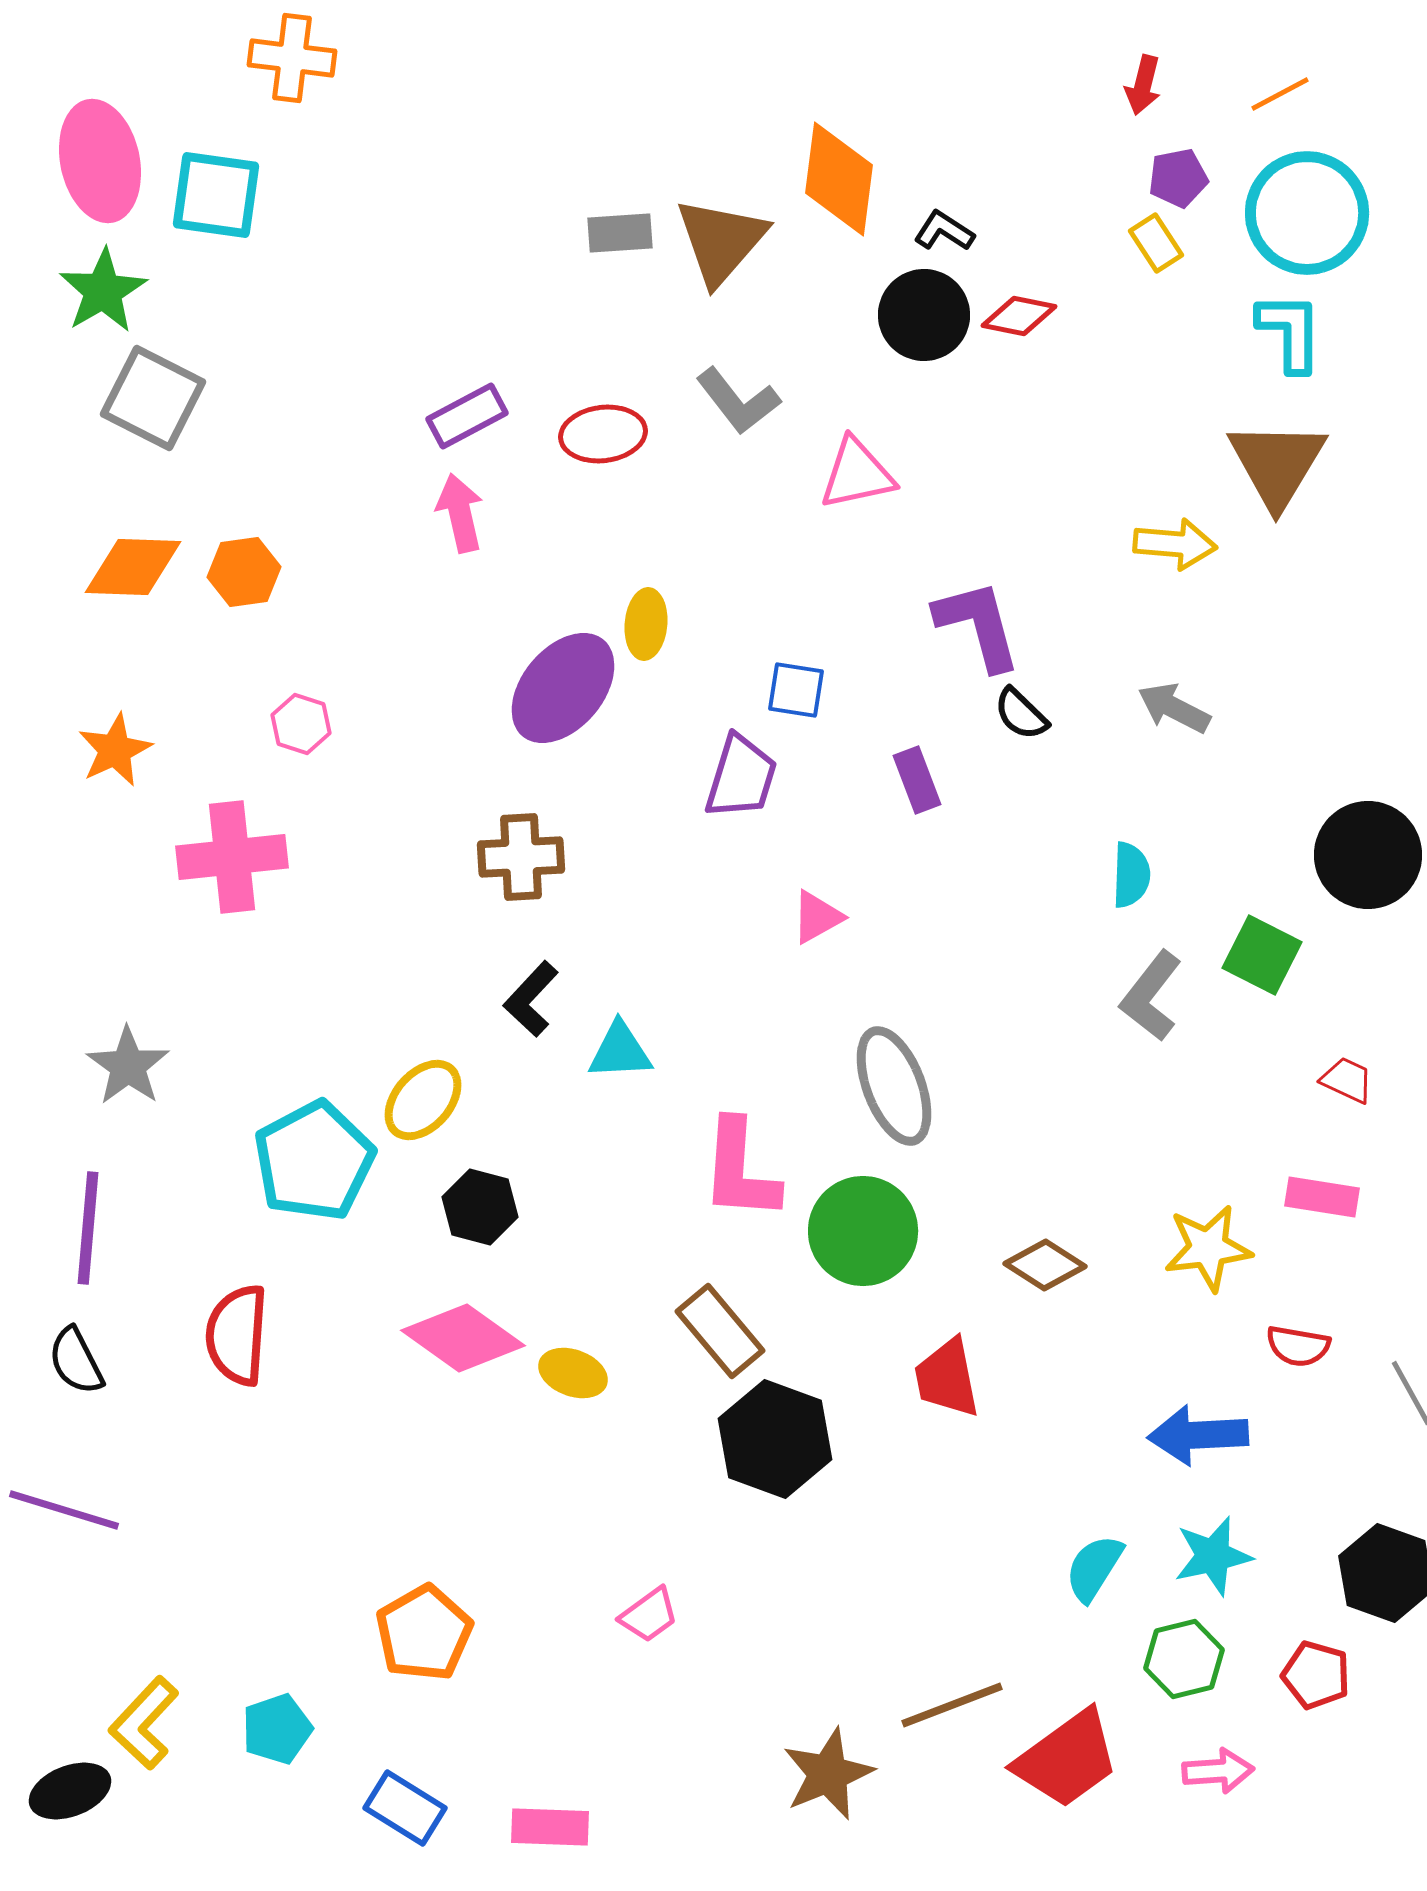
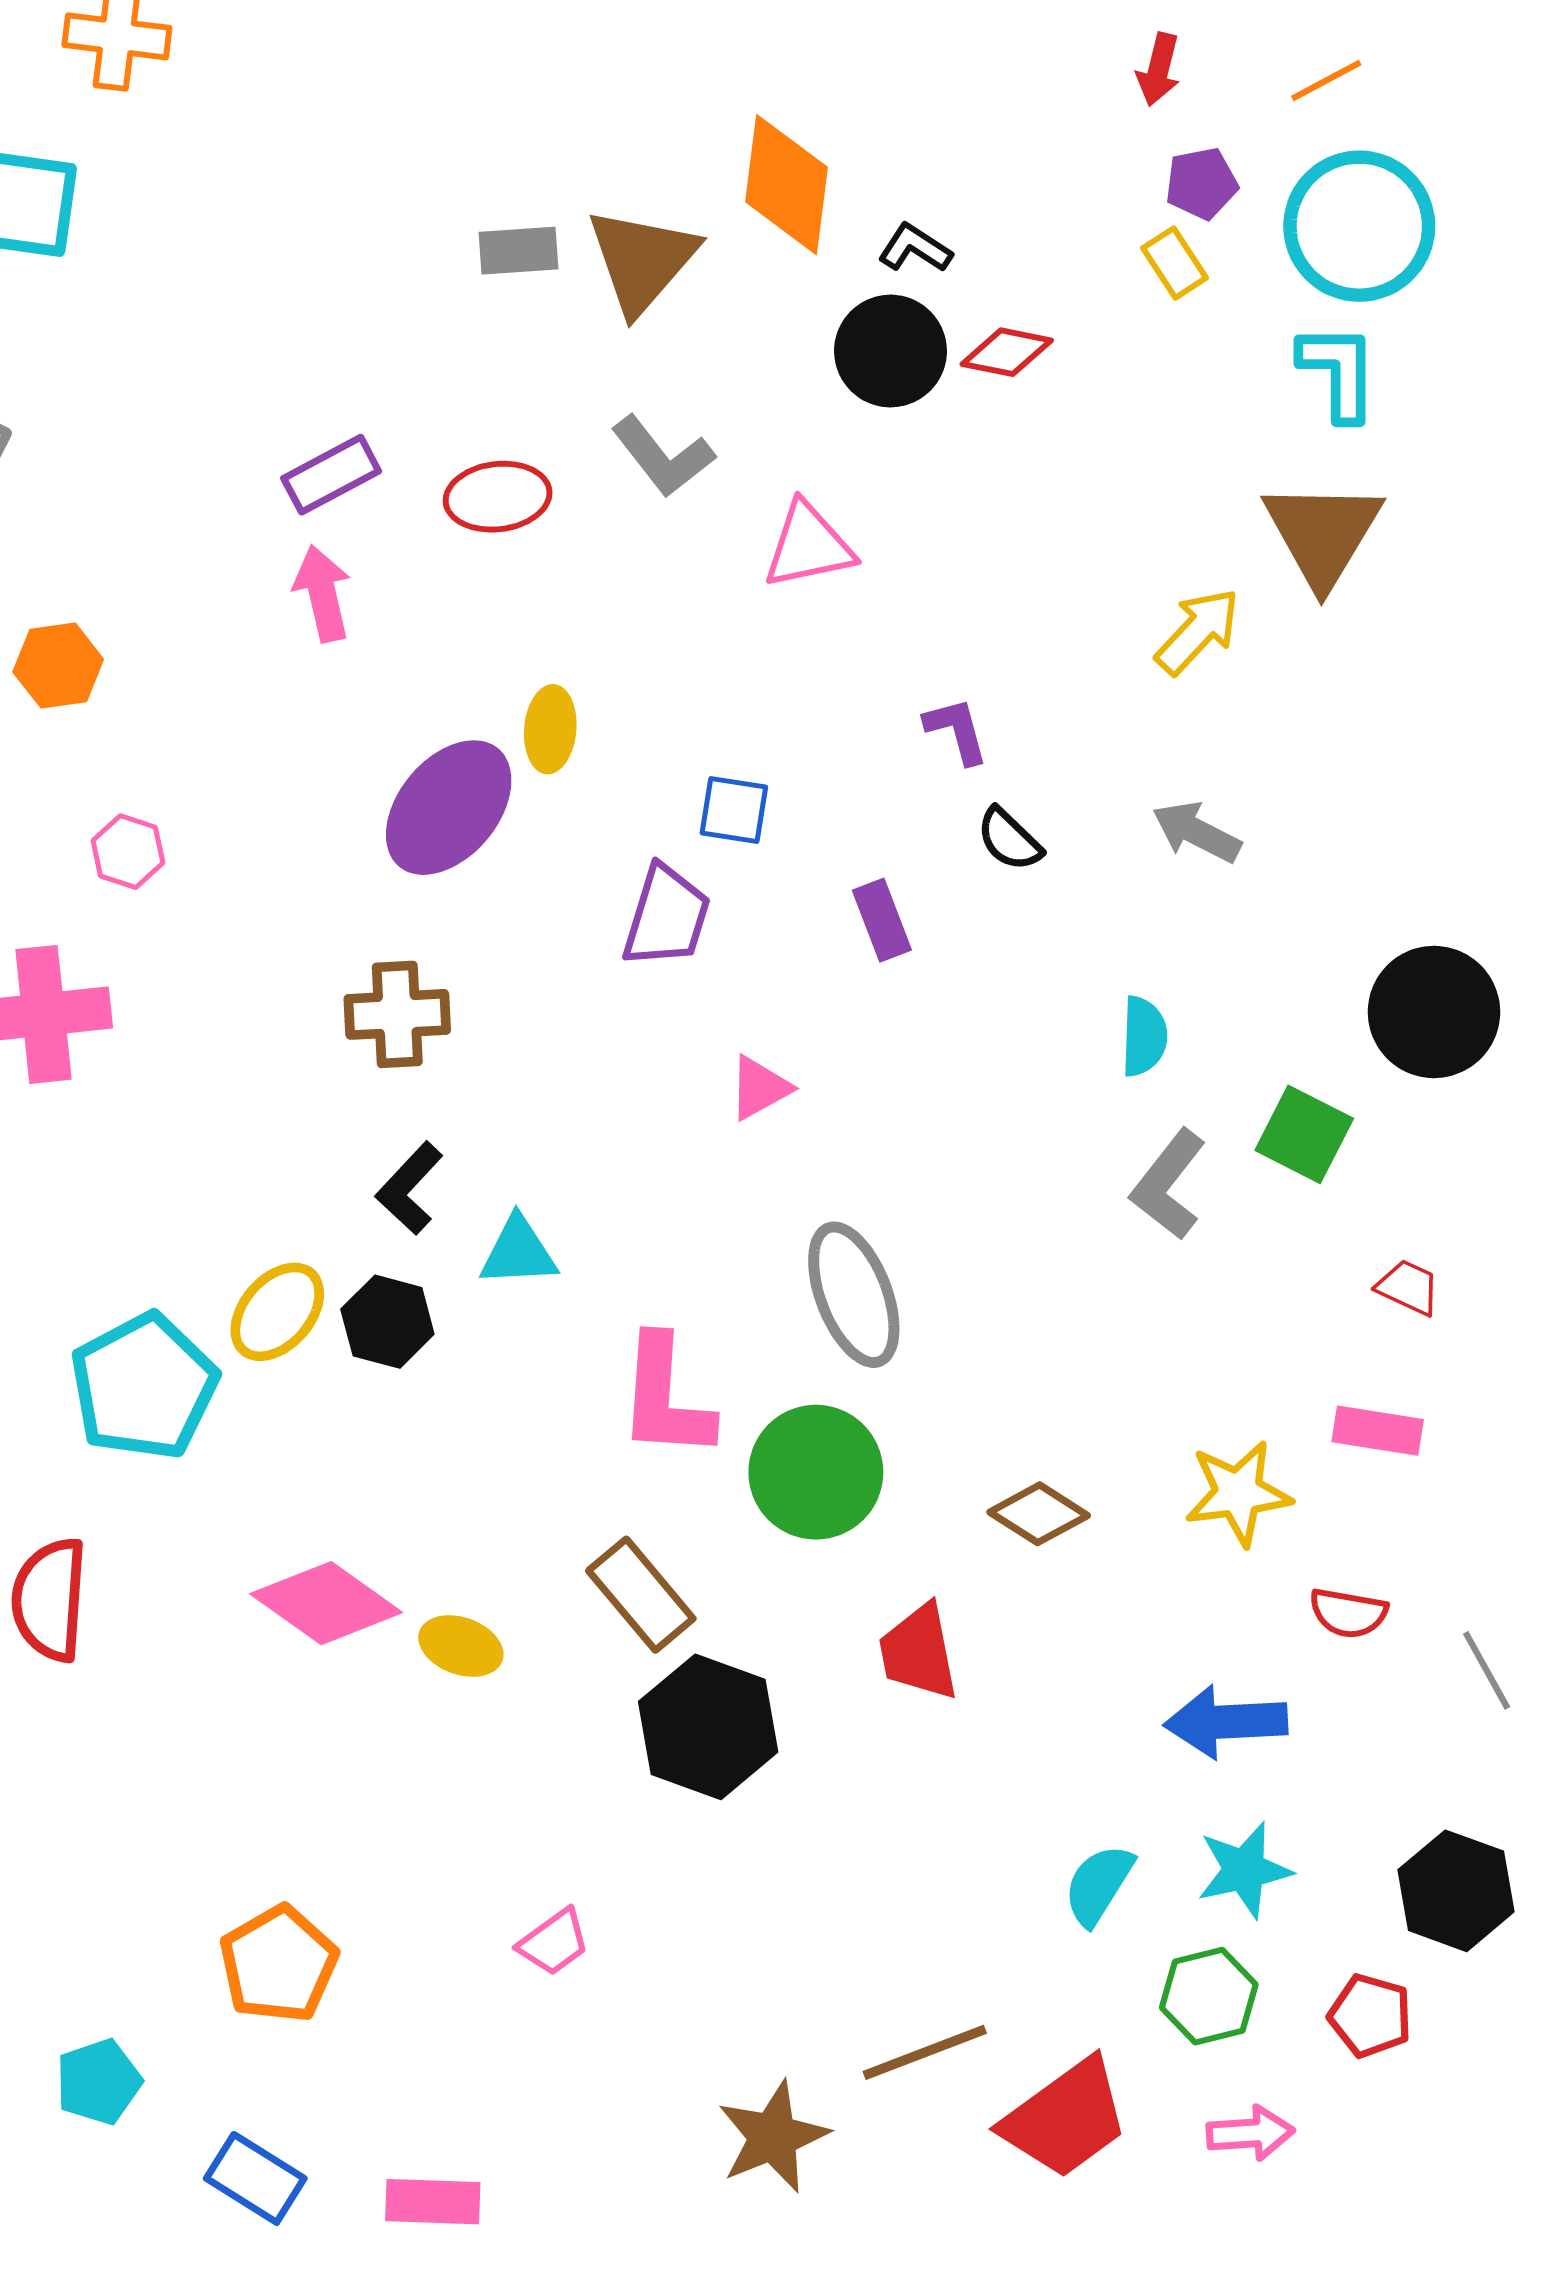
yellow arrow: (1175, 544) -> (1198, 631), turned -52
purple L-shape: (978, 625) -> (957, 730), size x0.6
black hexagon: (480, 1207) -> (387, 1322), moved

